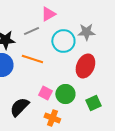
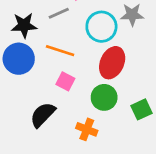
red ellipse: (85, 66) -> (112, 63), moved
pink square: (45, 93) -> (65, 81), moved

